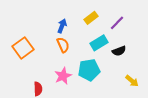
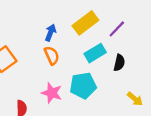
yellow rectangle: (91, 18) -> (85, 23), size x1.5
black semicircle: (119, 51) -> (119, 63), turned -56
pink star: (63, 76) -> (52, 93), turned -30

